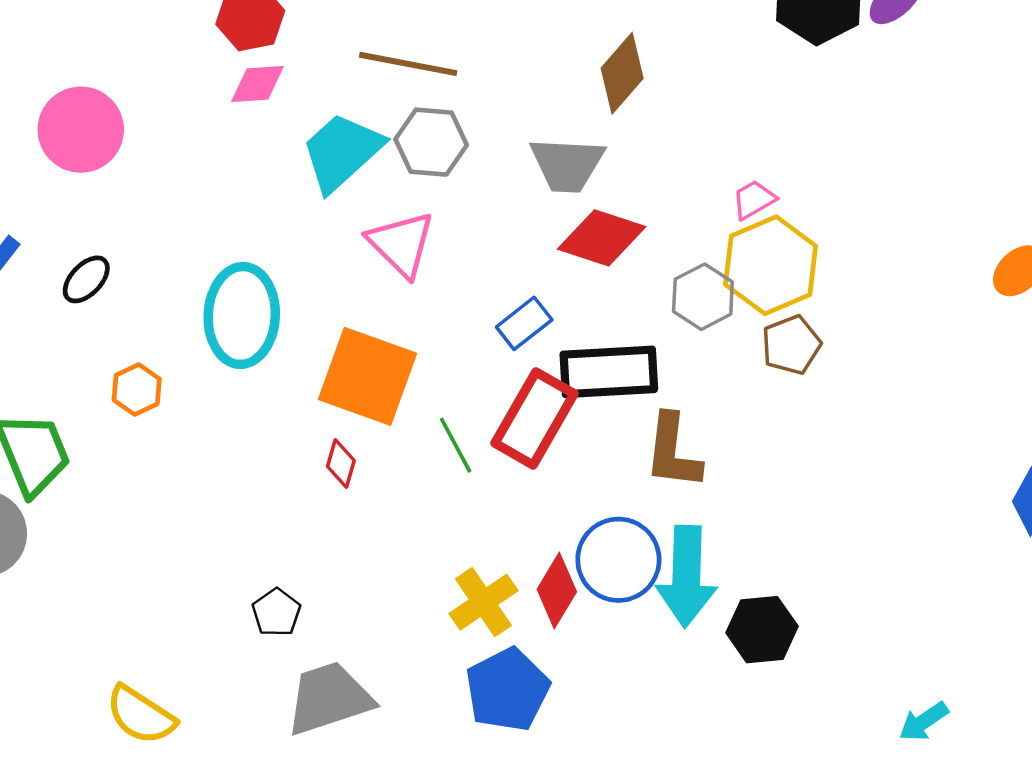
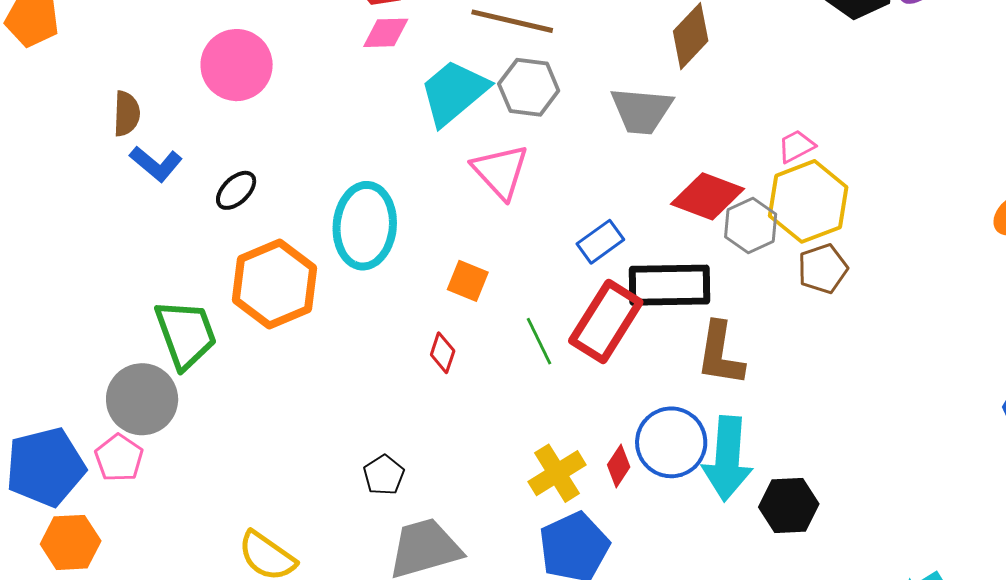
red diamond: (602, 238) -> (708, 196), moved
orange square: (367, 376) -> (468, 281), size x0.5
orange hexagon: (137, 389) -> (275, 284), size x2.0
red diamond: (557, 591) -> (619, 466), size x0.7

